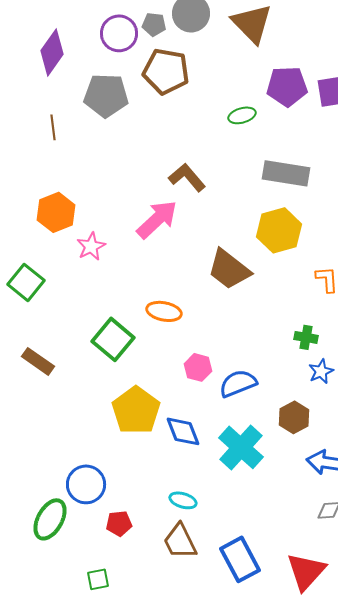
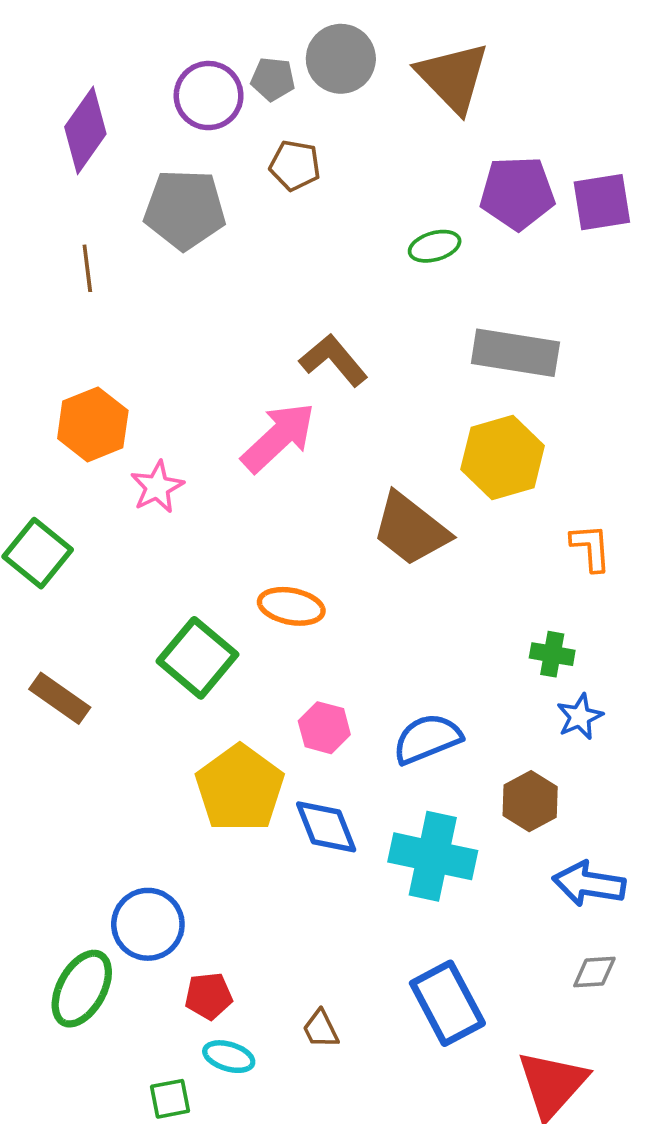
brown pentagon: (166, 71) -> (295, 165), size x0.6
pink hexagon: (198, 367) -> (324, 728), moved
cyan cross: (241, 447) -> (433, 856), turned -30
cyan ellipse: (183, 500) -> (229, 1057), moved
brown trapezoid: (180, 541) -> (321, 1029), size x0.6
blue rectangle: (240, 559) -> (447, 1003), moved

